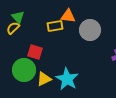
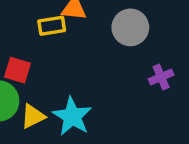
gray circle: (90, 30) -> (130, 27), moved

